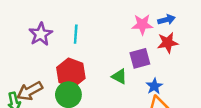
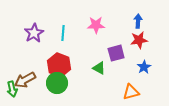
blue arrow: (166, 20) -> (138, 21), turned -72
pink star: (142, 24) -> (96, 25), moved
blue star: (154, 86) -> (144, 67), moved

